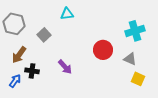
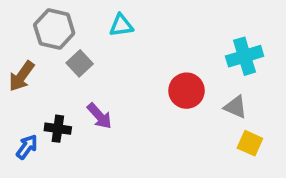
gray hexagon: (14, 24) -> (54, 29), moved
brown arrow: (19, 55) -> (22, 76), moved
purple arrow: (65, 67) -> (99, 116), moved

